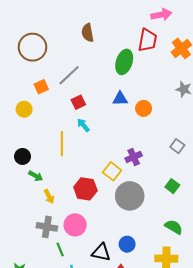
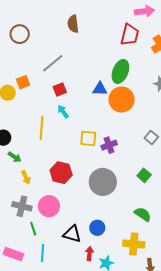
brown circle: (33, 47) -> (20, 34), size x0.7
green ellipse: (124, 62) -> (120, 71), moved
orange square: (41, 87) -> (23, 82), moved
orange circle: (144, 108) -> (122, 100), size x1.6
yellow square: (112, 171) -> (88, 138), moved, turned -36

